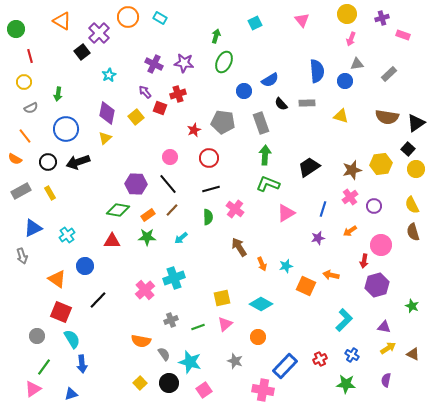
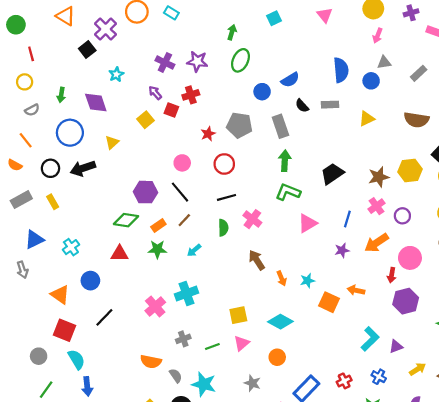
purple diamond: (107, 113) -> (96, 102), moved, turned -30
yellow triangle: (341, 116) -> (367, 119), turned -42
orange arrow: (350, 231) -> (377, 243), size x1.6
purple triangle: (384, 327) -> (396, 346), moved, turned -32

